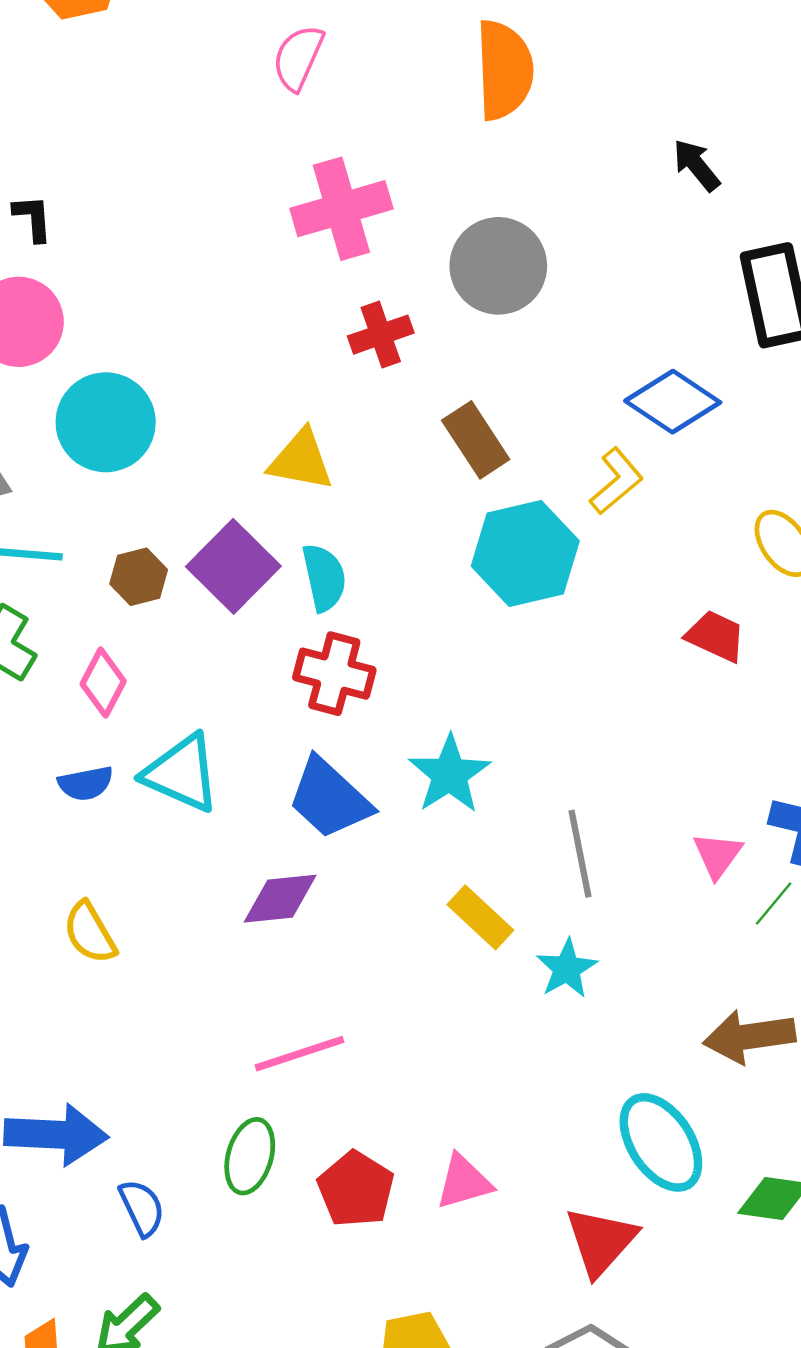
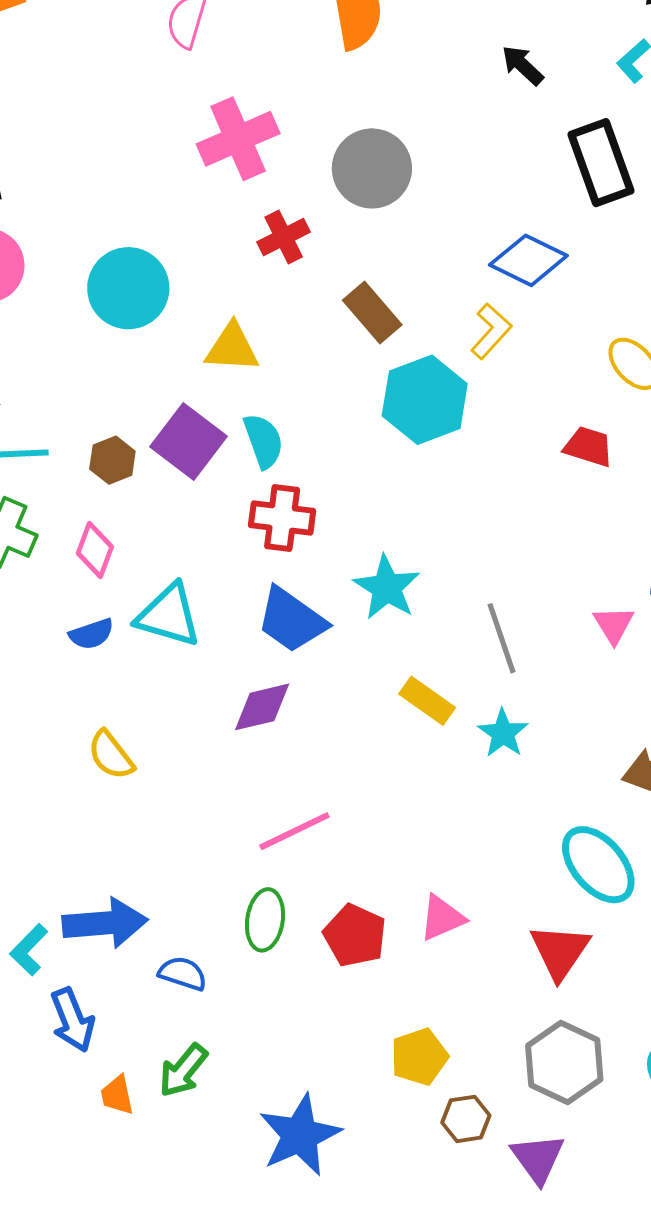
cyan circle: (106, 422) -> (128, 288), moved
blue semicircle: (142, 1208) -> (183, 973), turned -39

